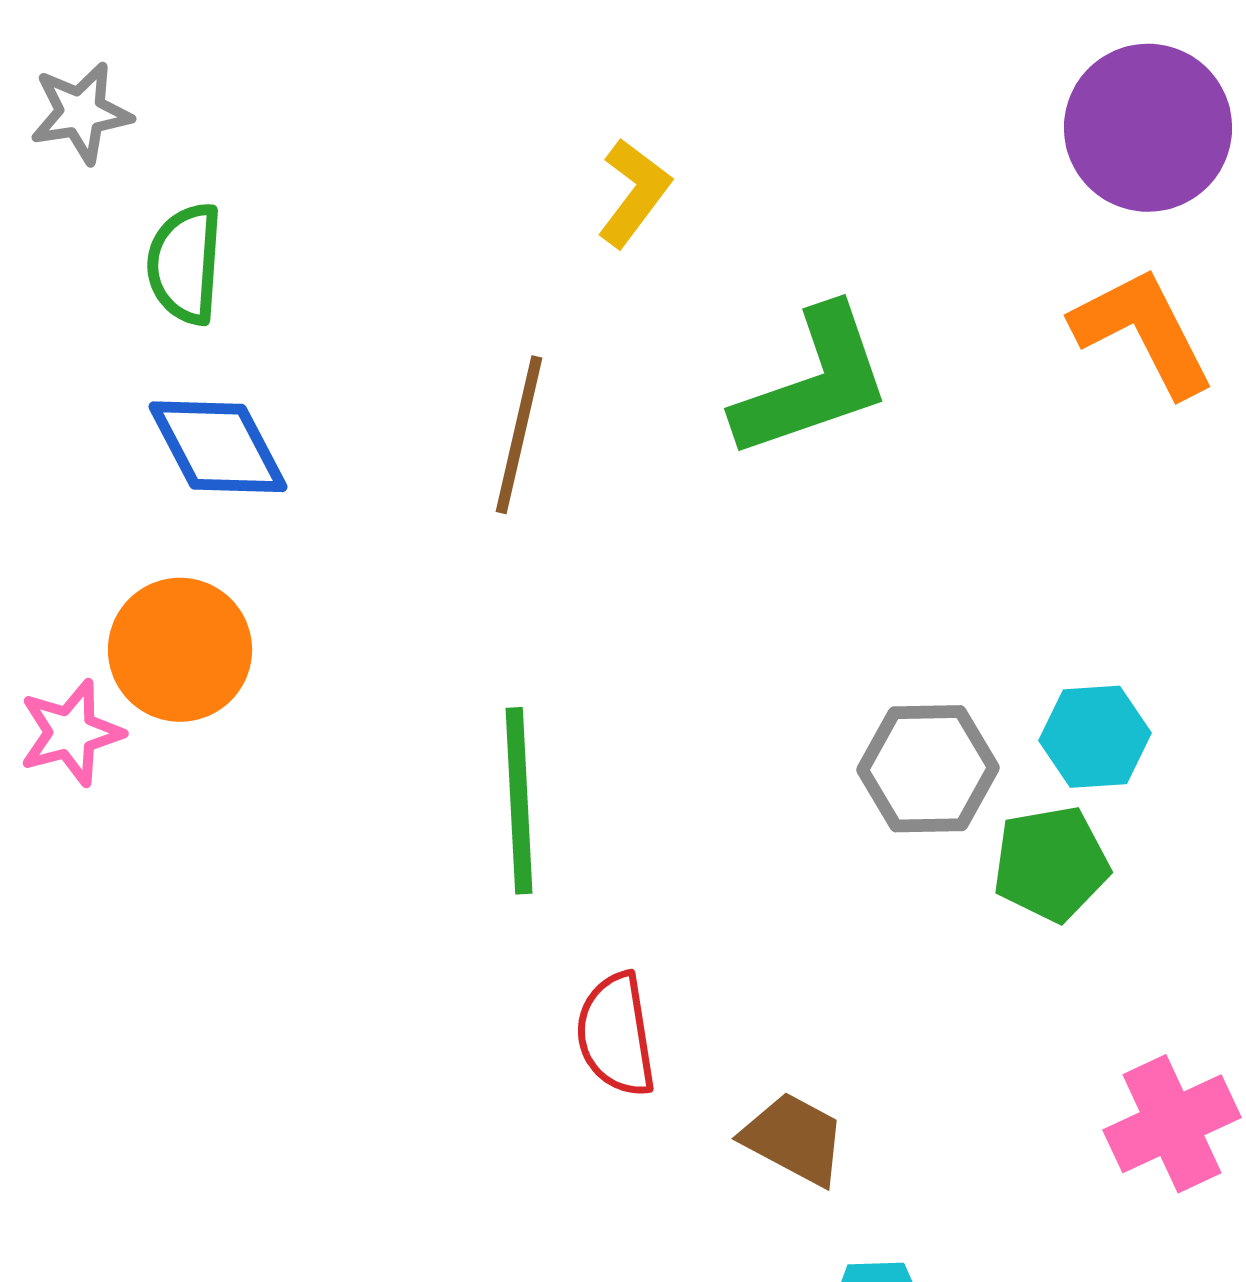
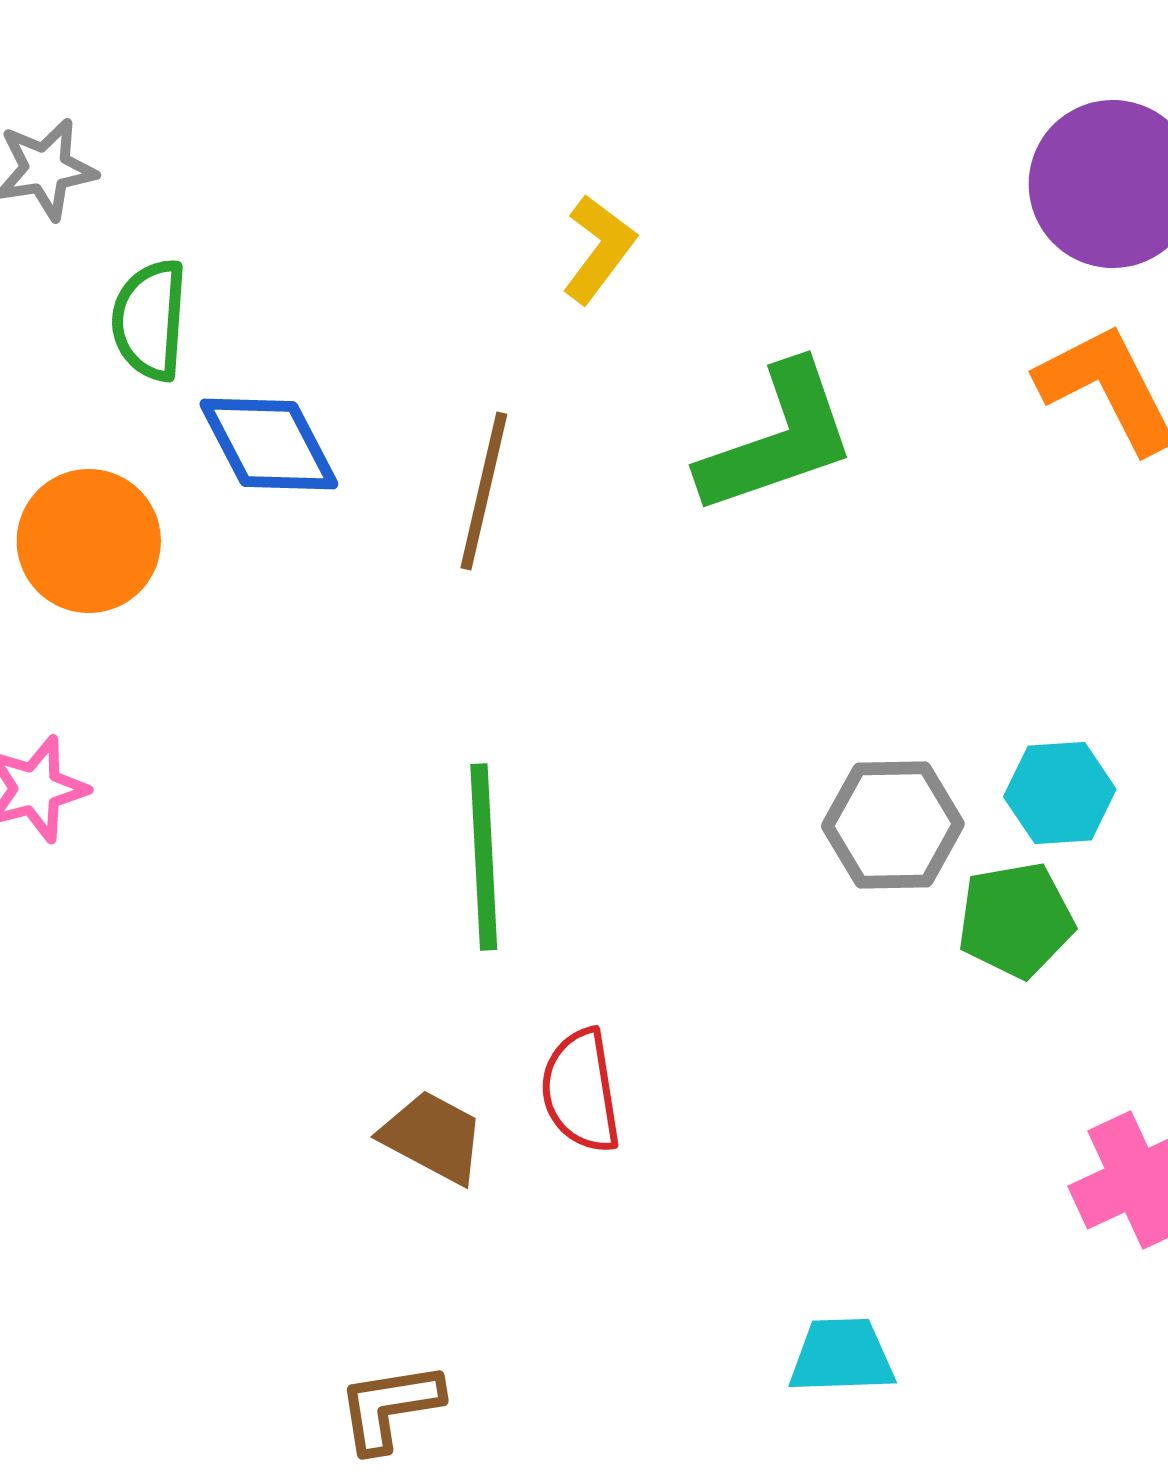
blue diamond: (218, 447) -> (269, 444), moved
orange circle: (180, 650) -> (89, 541), moved
brown trapezoid: (794, 1139) -> (433, 1137), moved

